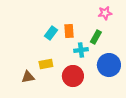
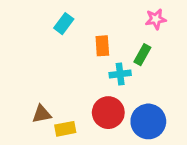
cyan rectangle: (51, 33) -> (64, 24), moved
yellow rectangle: (46, 64) -> (65, 129), moved
blue circle: (109, 65) -> (148, 121), moved

